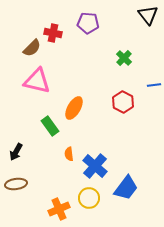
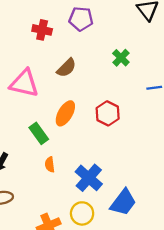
brown semicircle: (32, 48) -> (66, 68), moved
red hexagon: (123, 102) -> (108, 113), moved
orange semicircle: (69, 154) -> (50, 165), moved

